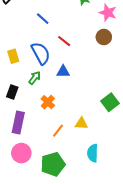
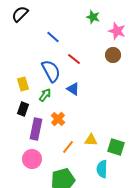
yellow rectangle: (13, 56) -> (23, 84), moved
blue triangle: (63, 72) -> (73, 89), turned 32
green square: (110, 102) -> (116, 147), moved, turned -36
purple rectangle: (18, 123) -> (36, 129), moved
pink circle: (21, 153) -> (32, 159), moved

